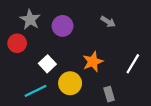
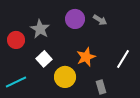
gray star: (30, 19) -> (40, 29), moved
purple circle: (63, 26) -> (75, 19), moved
cyan line: (35, 91) -> (16, 82), moved

